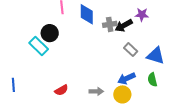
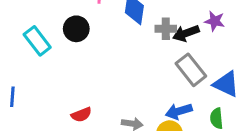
cyan rectangle: (39, 46) -> (37, 41), moved
gray rectangle: (131, 50) -> (191, 70), size x1.5

